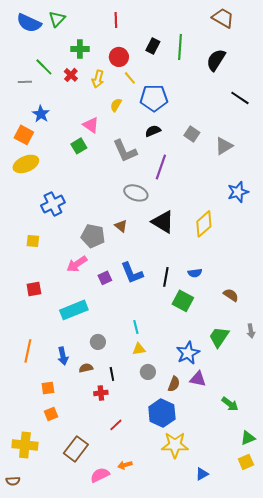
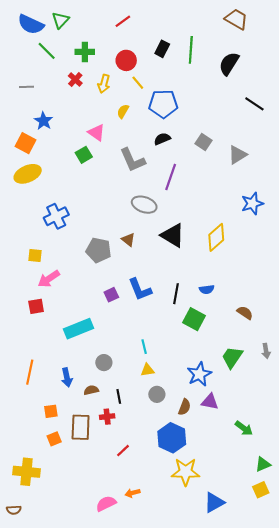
red line: (116, 20) -> (123, 21), turned 56
green line: (44, 67) -> (47, 51), moved
pink arrow: (77, 264) -> (49, 279), moved
brown rectangle: (76, 449) -> (81, 427), moved, turned -35
blue triangle: (202, 474) -> (214, 502), size x1.5

